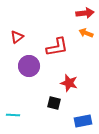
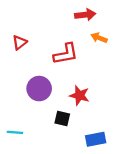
red arrow: (85, 13) -> (85, 15), moved
purple circle: (29, 66) -> (39, 89), moved

